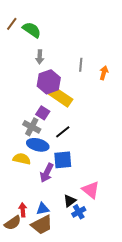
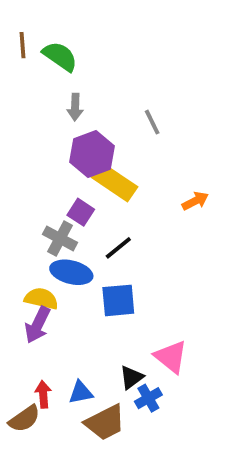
brown line: (12, 24) -> (23, 45), turned -40
gray line: (81, 65) -> (152, 122), turned -32
orange arrow: (104, 73) -> (195, 201), moved, turned 48
purple arrow: (47, 173) -> (38, 325), moved
brown trapezoid: (42, 225) -> (105, 422), moved

